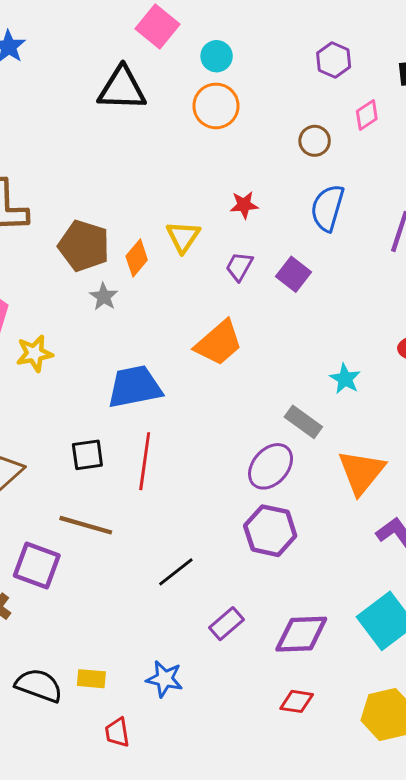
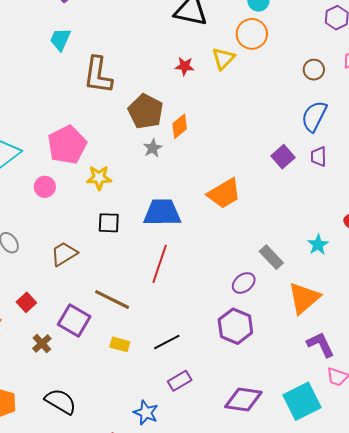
red star: (244, 205) -> (185, 66), moved
yellow triangle: (183, 237) -> (223, 59), moved
purple trapezoid: (239, 266) -> (319, 157), moved, turned -40
cyan star: (345, 379) -> (318, 245), moved
black square: (87, 455) -> (109, 223), moved
purple ellipse: (271, 466) -> (244, 283), size x0.7
purple rectangle: (226, 624) -> (180, 381), moved
yellow rectangle: (91, 679) -> (120, 344), moved

